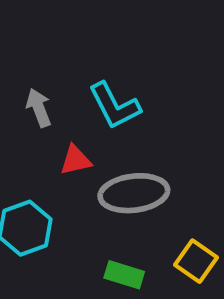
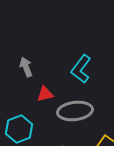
cyan L-shape: (114, 106) -> (81, 69), moved, turned 64

